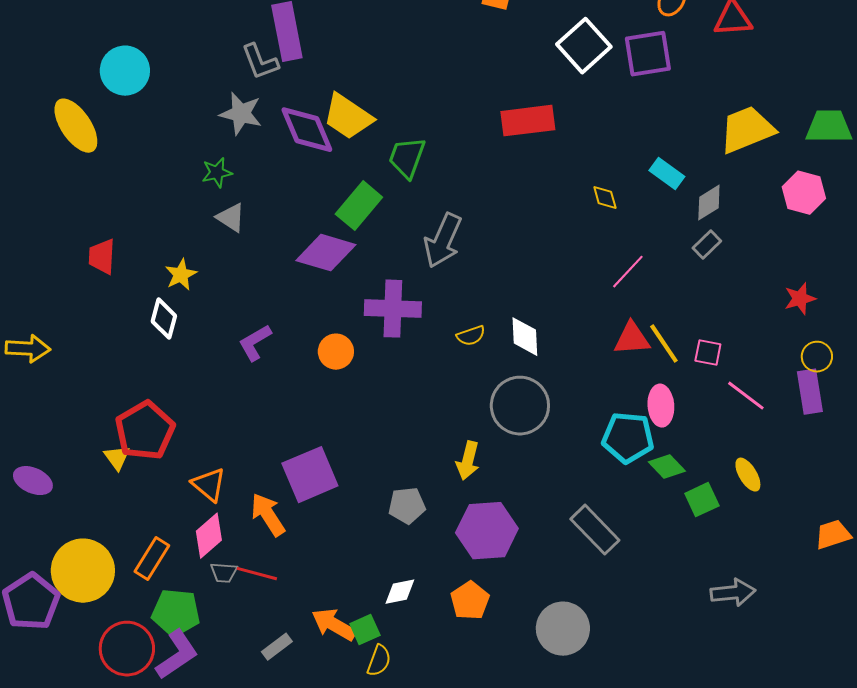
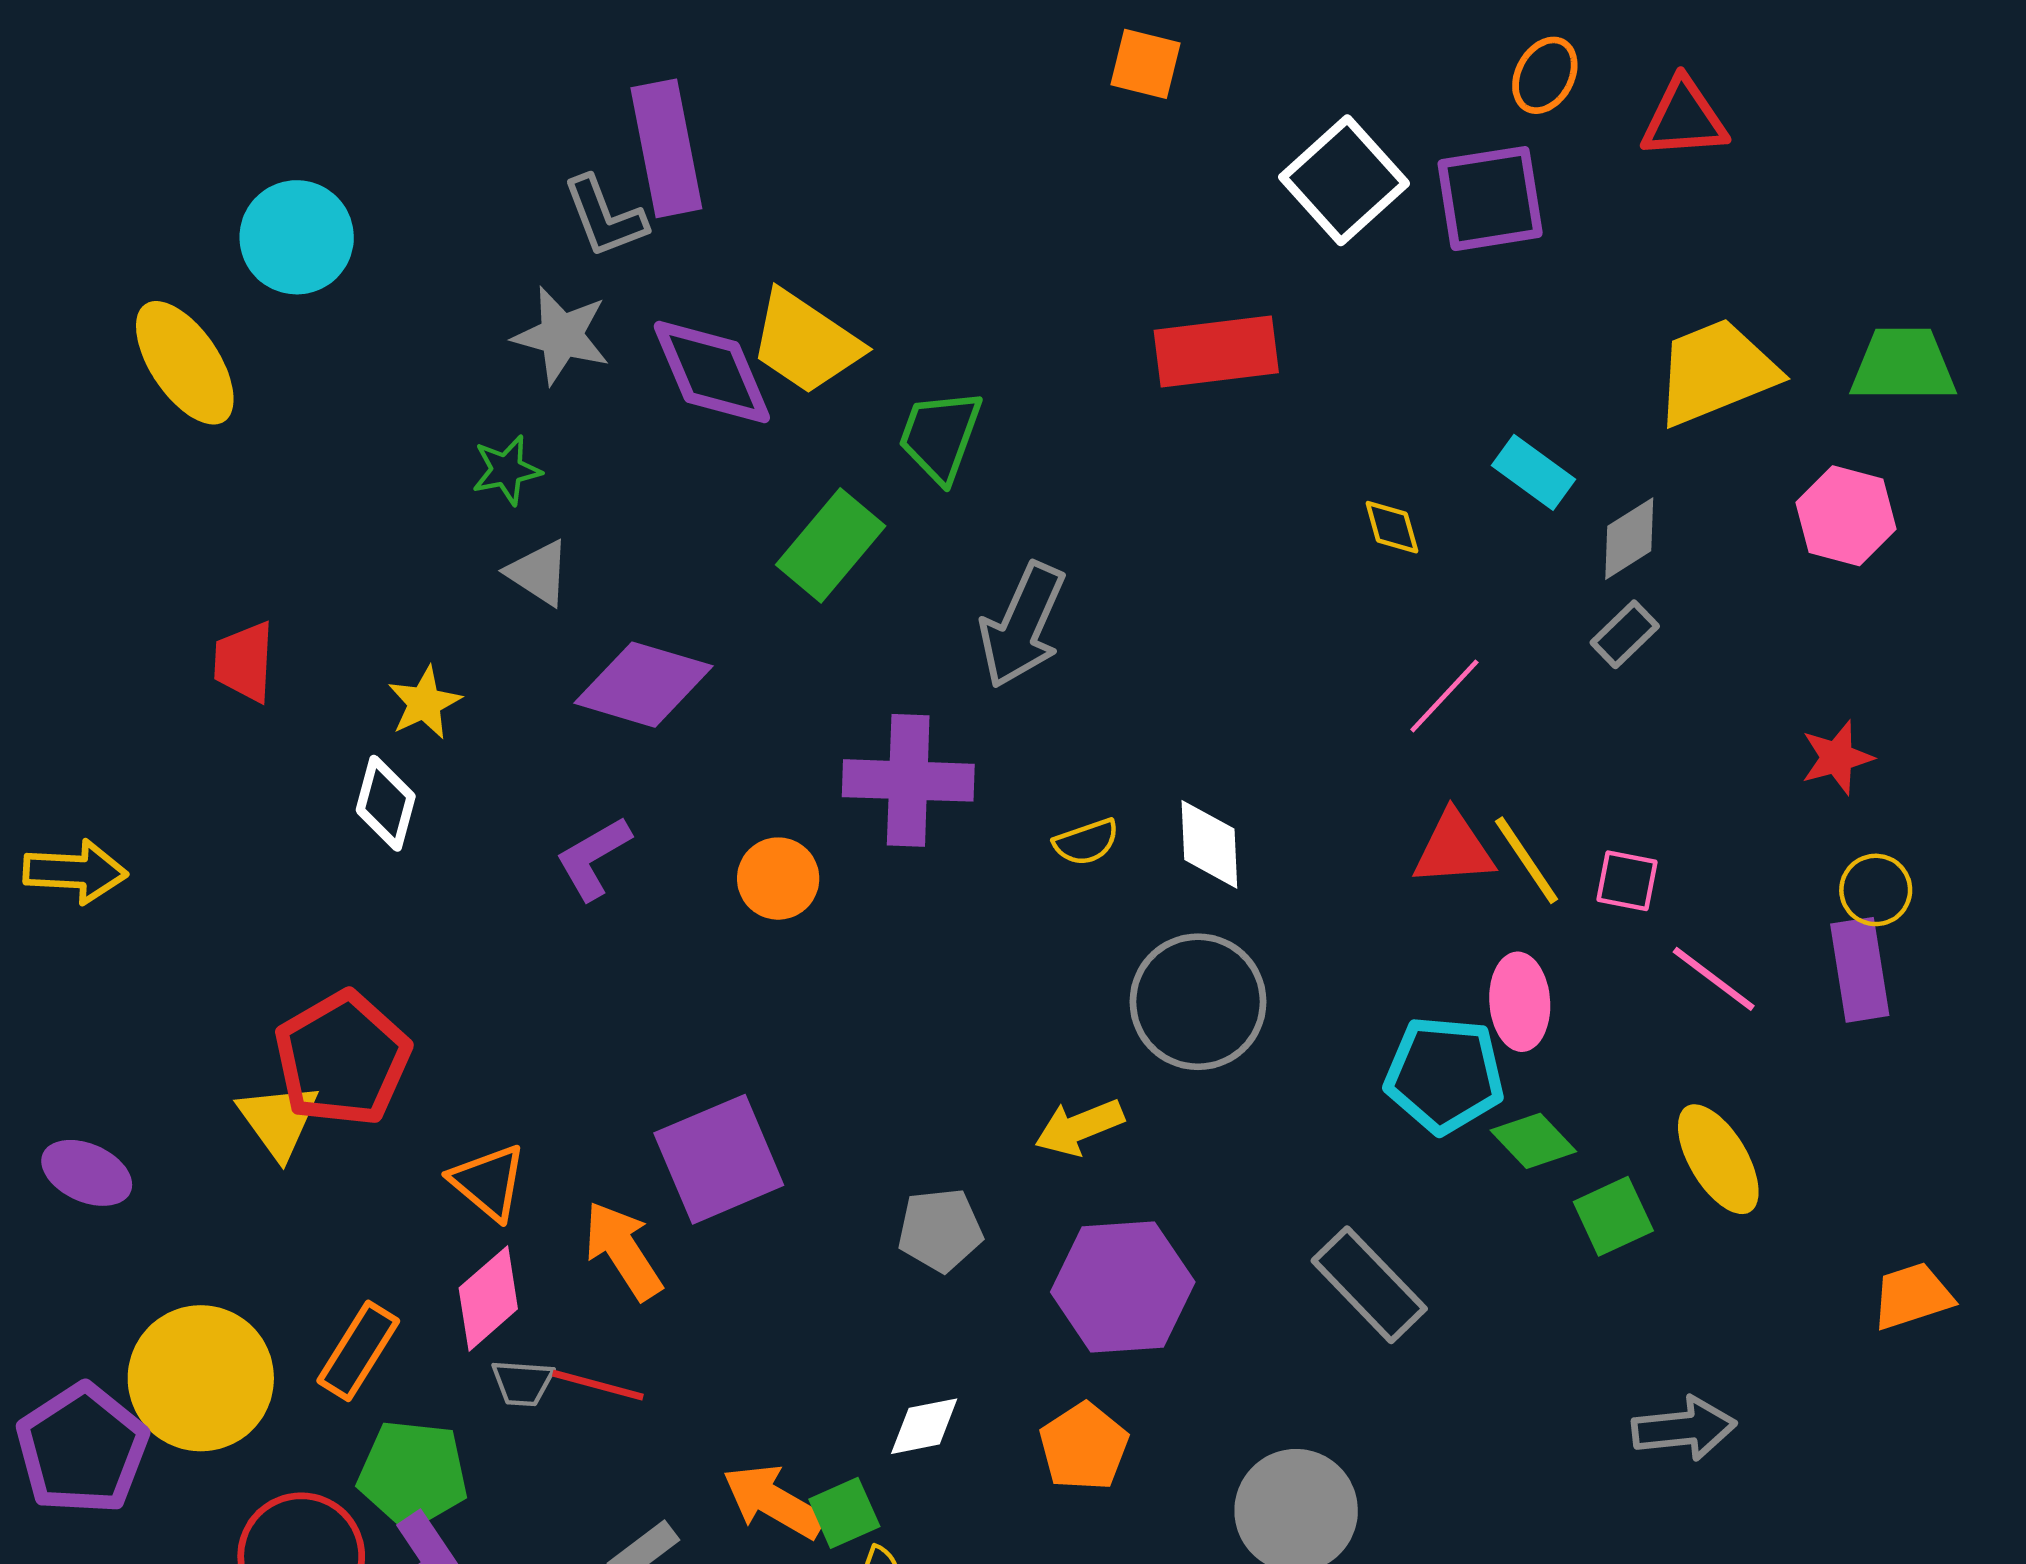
purple diamond: (326, 253) -> (643, 685), moved
yellow triangle: (117, 458) -> (278, 1120), size x1.4
yellow arrow: (468, 461) -> (1079, 1127), turned 54
yellow ellipse: (748, 475) -> (1718, 1159), size x1.4

